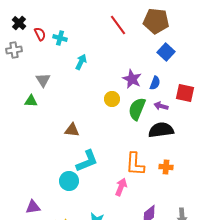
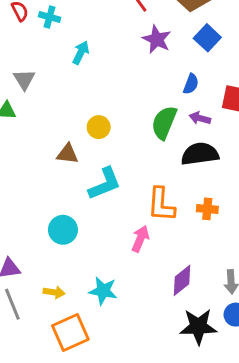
purple star: (132, 79) -> (157, 39), moved
yellow circle: (112, 99) -> (99, 127), moved
cyan L-shape: (87, 161) -> (105, 184), moved

